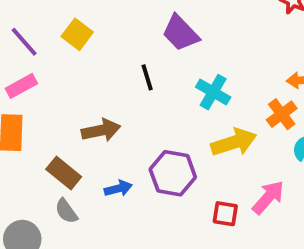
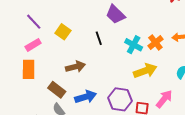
yellow square: (77, 34) -> (63, 32), moved
orange cross: (282, 114) -> (155, 43), moved
purple hexagon: (173, 173) -> (120, 99), moved
blue arrow: (118, 188) -> (86, 97), size x1.5

